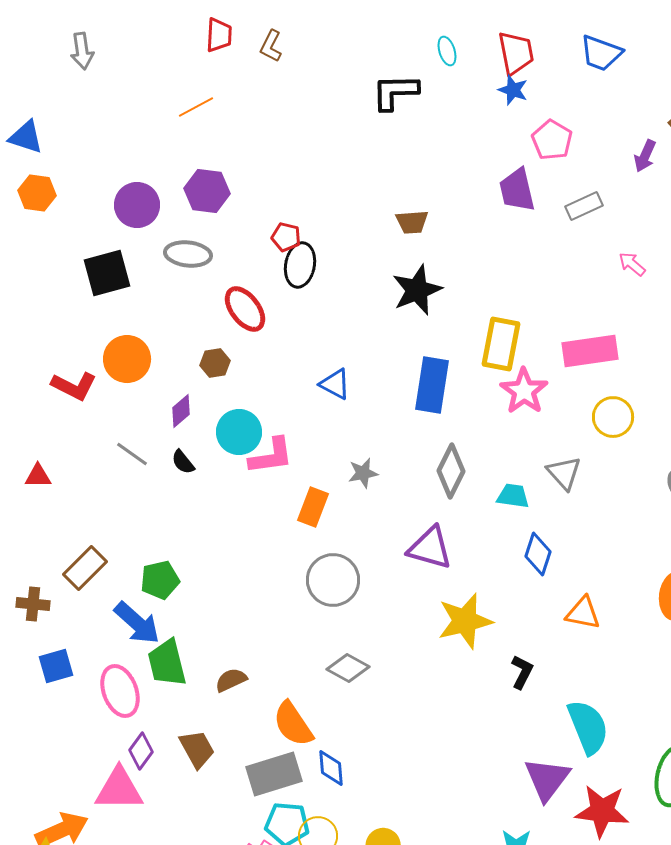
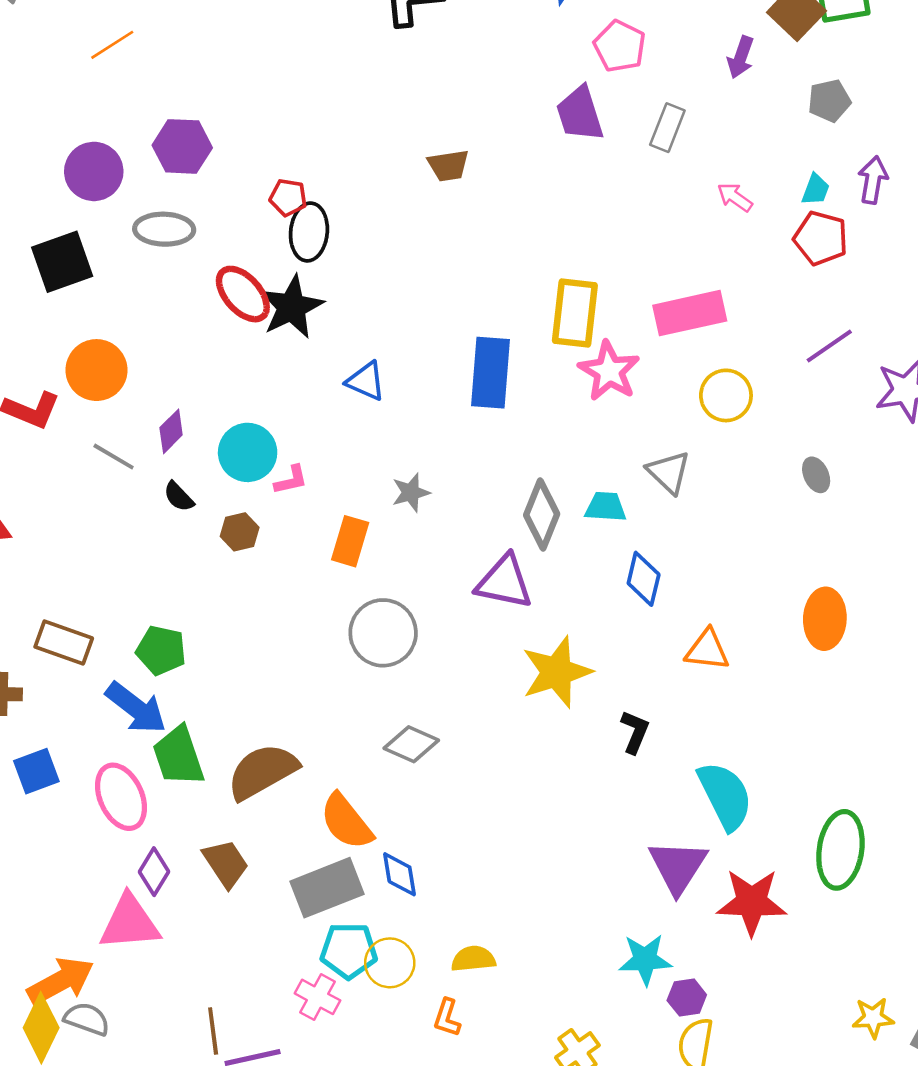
orange line: (196, 107) -> (112, 45), moved
gray rectangle: (584, 206) -> (667, 128), turned -39
black star: (417, 290) -> (292, 307), moved
brown hexagon: (215, 363) -> (240, 532), moved
gray line: (132, 454) -> (114, 457), moved
pink L-shape: (271, 456) -> (291, 480), size x0.6
gray diamond: (451, 471) -> (542, 515), moved
brown rectangle: (85, 568) -> (64, 642), turned 69
green pentagon: (160, 580) -> (161, 650), turned 30
brown semicircle: (231, 680) -> (262, 771), size x1.8

